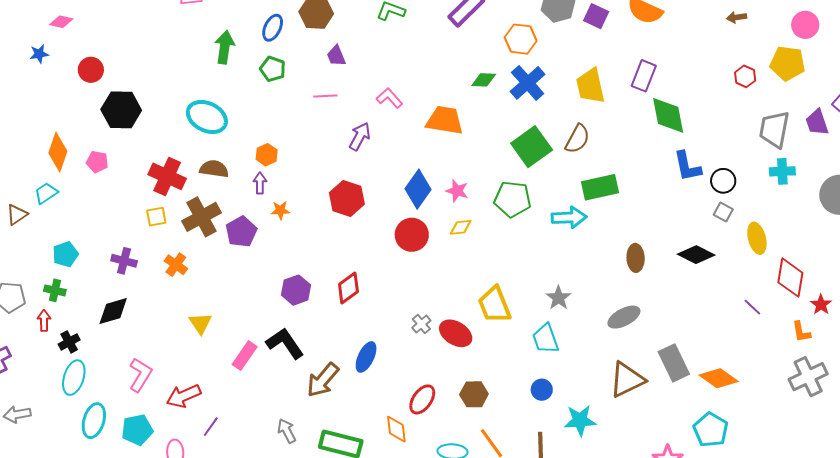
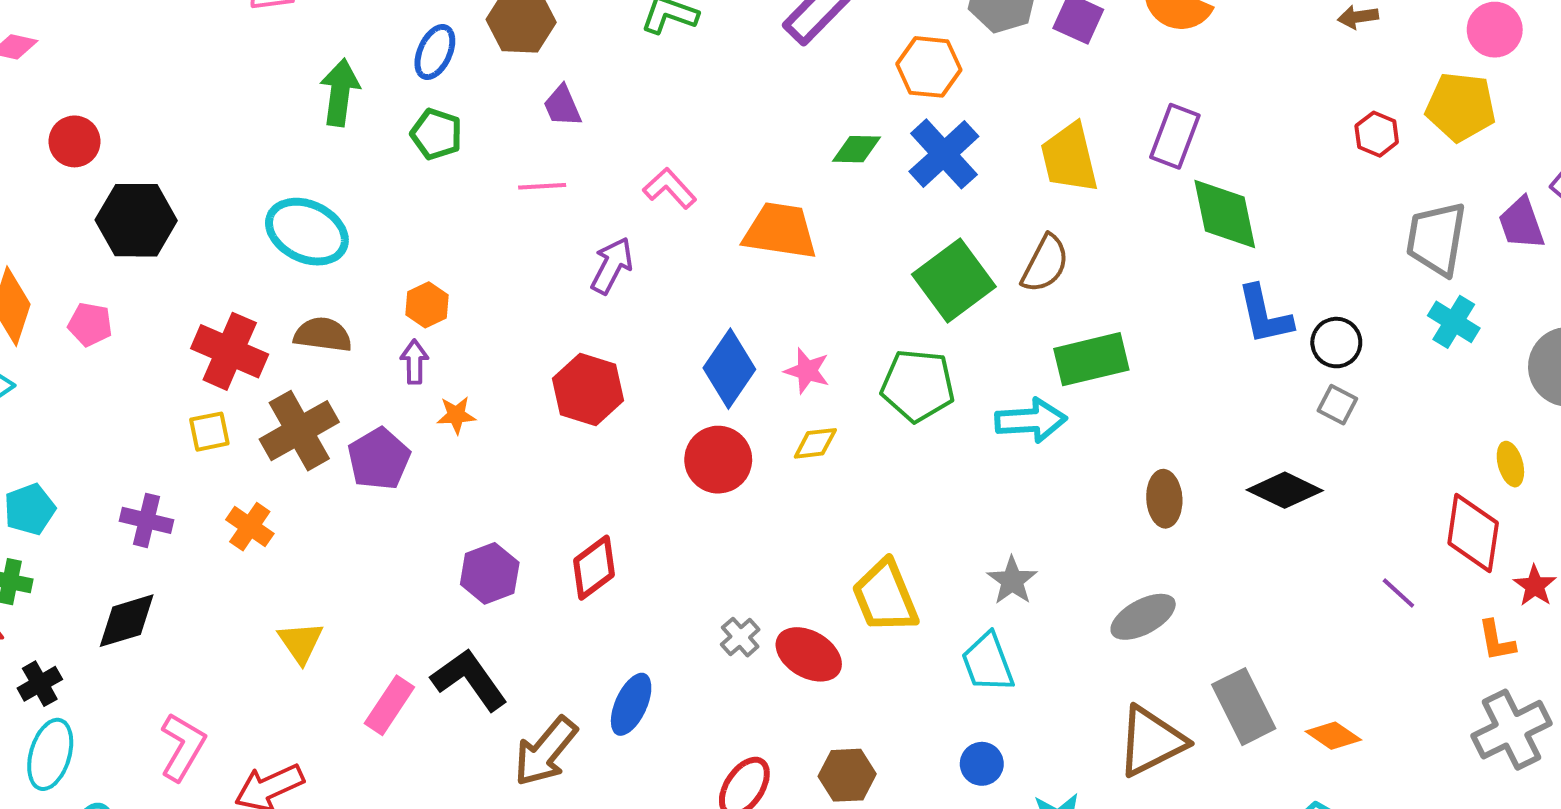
cyan cross: (782, 171) -> (1454, 322), turned 35
yellow ellipse: (757, 238) -> (1510, 464), moved, size x0.7
orange diamond: (719, 378) -> (1333, 736), size x0.7

